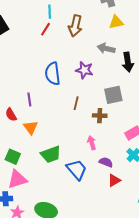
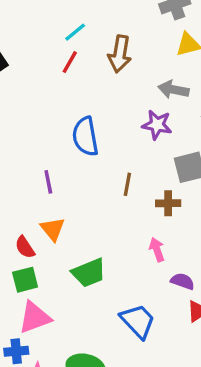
cyan line: (50, 12) -> (75, 32), turned 56
purple star: (84, 70) -> (157, 125), moved
red semicircle: (11, 115) -> (25, 247), moved
green square: (13, 157) -> (25, 280), turned -35
blue trapezoid: (77, 170) -> (138, 321), moved

